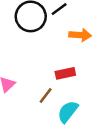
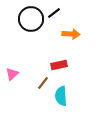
cyan semicircle: (68, 112) -> (61, 96), turned -42

